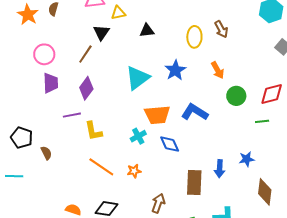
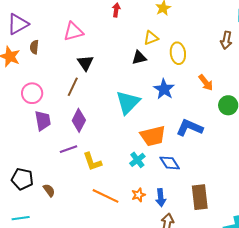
yellow triangle: (118, 13) -> (151, 38), moved
brown arrow: (221, 29) -> (226, 40), moved, turned 48
black triangle: (147, 31) -> (139, 58), moved
blue arrow: (220, 169) -> (161, 198), moved

